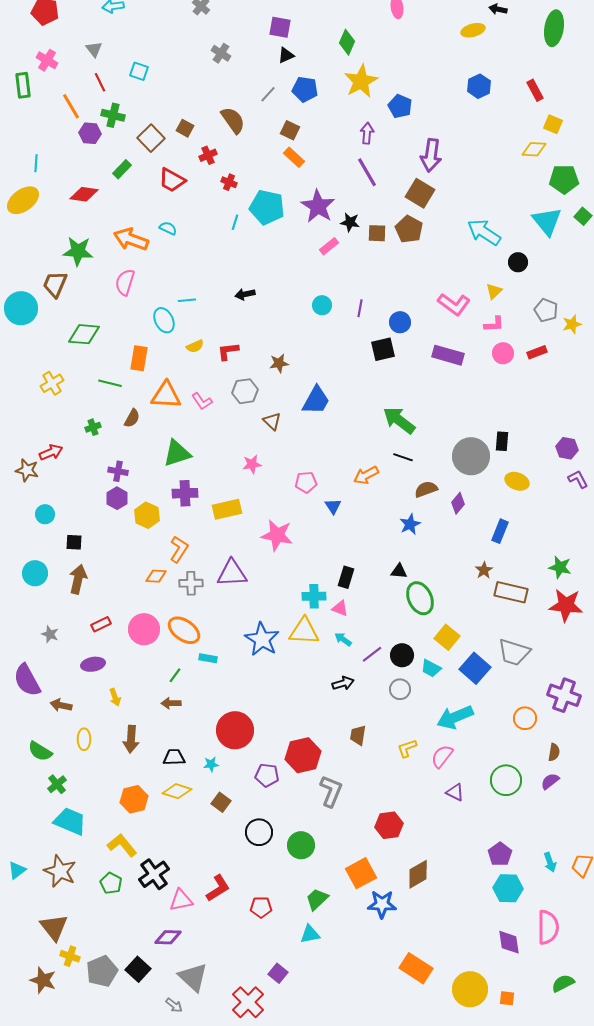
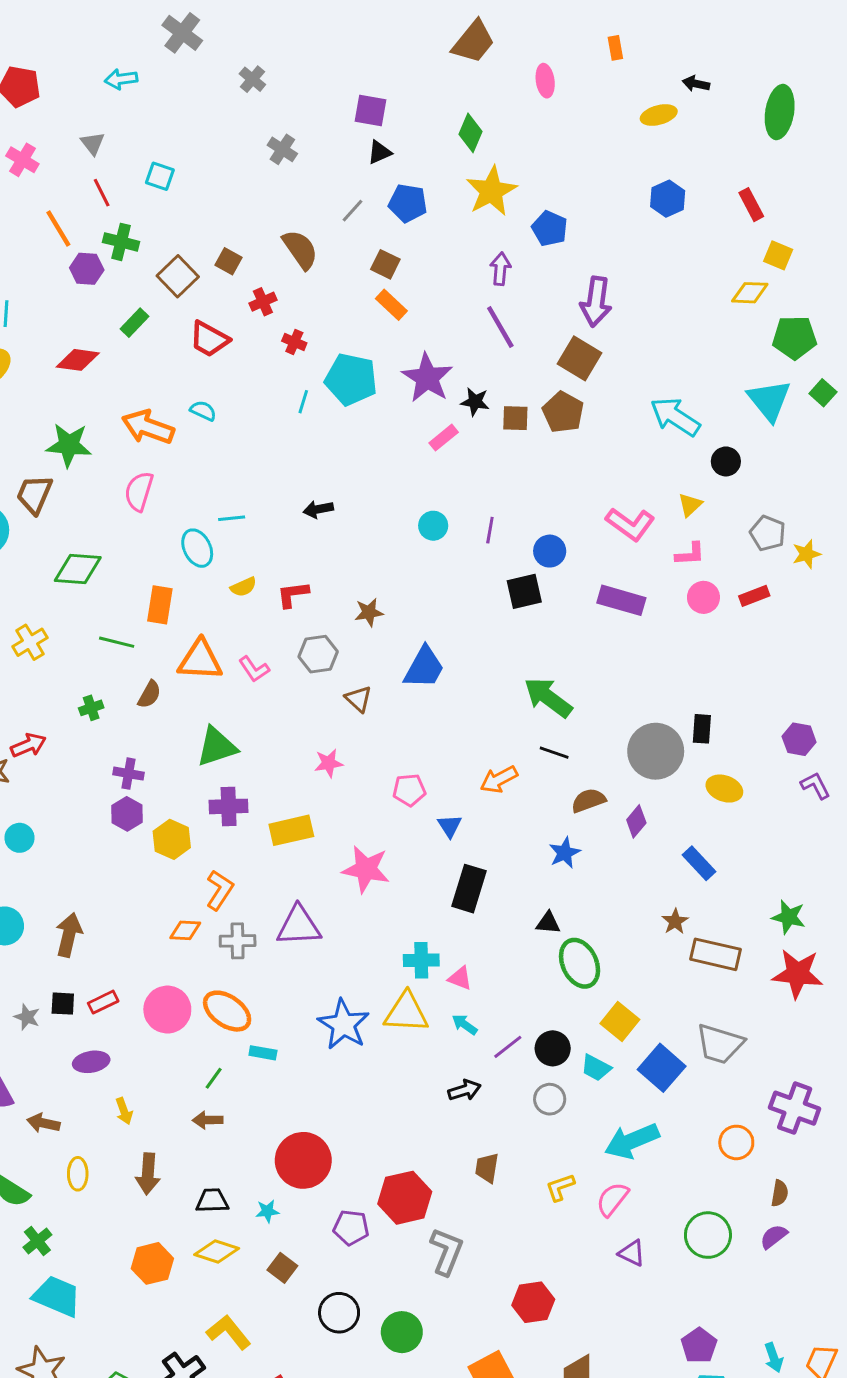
blue rectangle: (500, 531) -> (699, 863), turned -65
black square: (74, 542) -> (63, 1004), moved
black rectangle: (346, 577) -> (469, 889), moved, size x1.4
yellow L-shape: (122, 845) -> (229, 1332), moved

